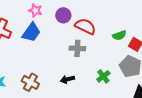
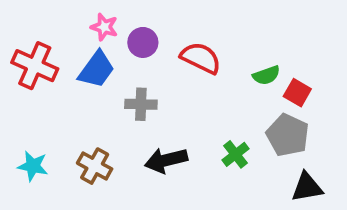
purple circle: (63, 15) -> (143, 42), moved
gray cross: (77, 48) -> (141, 104), moved
black arrow: (67, 79) -> (166, 160), size x1.5

